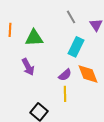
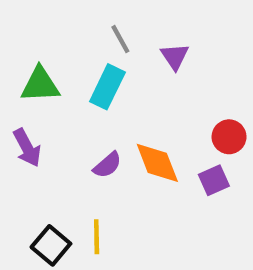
cyan rectangle: (76, 47) -> (107, 87), moved
yellow line: (65, 94) -> (97, 237), moved

